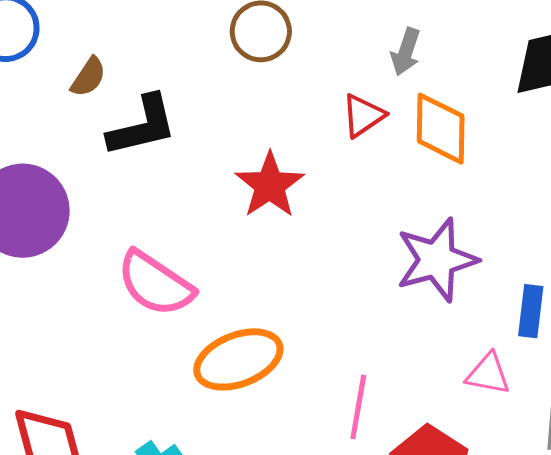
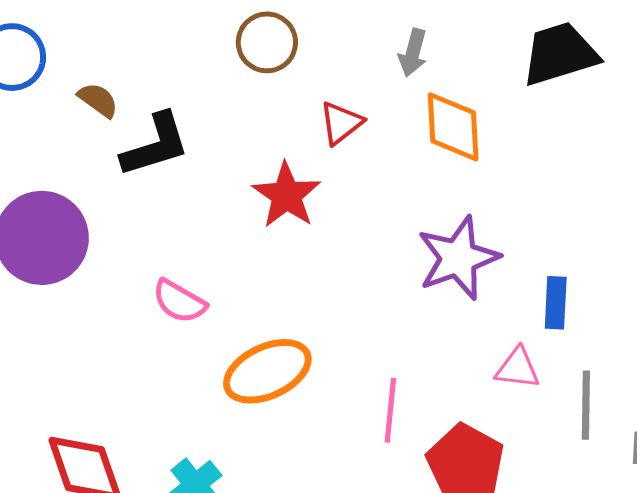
brown semicircle: (88, 77) -> (98, 100), turned -84
red triangle: (363, 116) -> (341, 123), moved
pink semicircle: (155, 284) -> (179, 301), size x0.7

